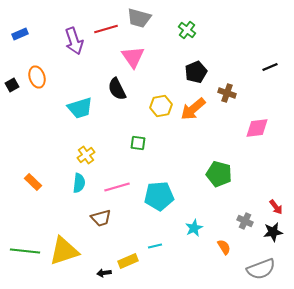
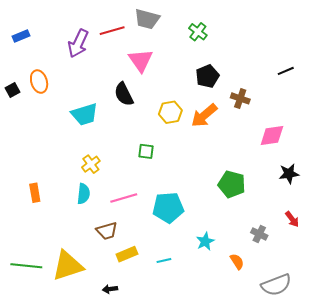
purple arrow: (74, 41) -> (78, 43), turned 44
orange rectangle: (33, 182) -> (35, 193), turned 36
black star: (273, 232) -> (289, 174), moved
yellow rectangle: (128, 261) -> (127, 254), moved

